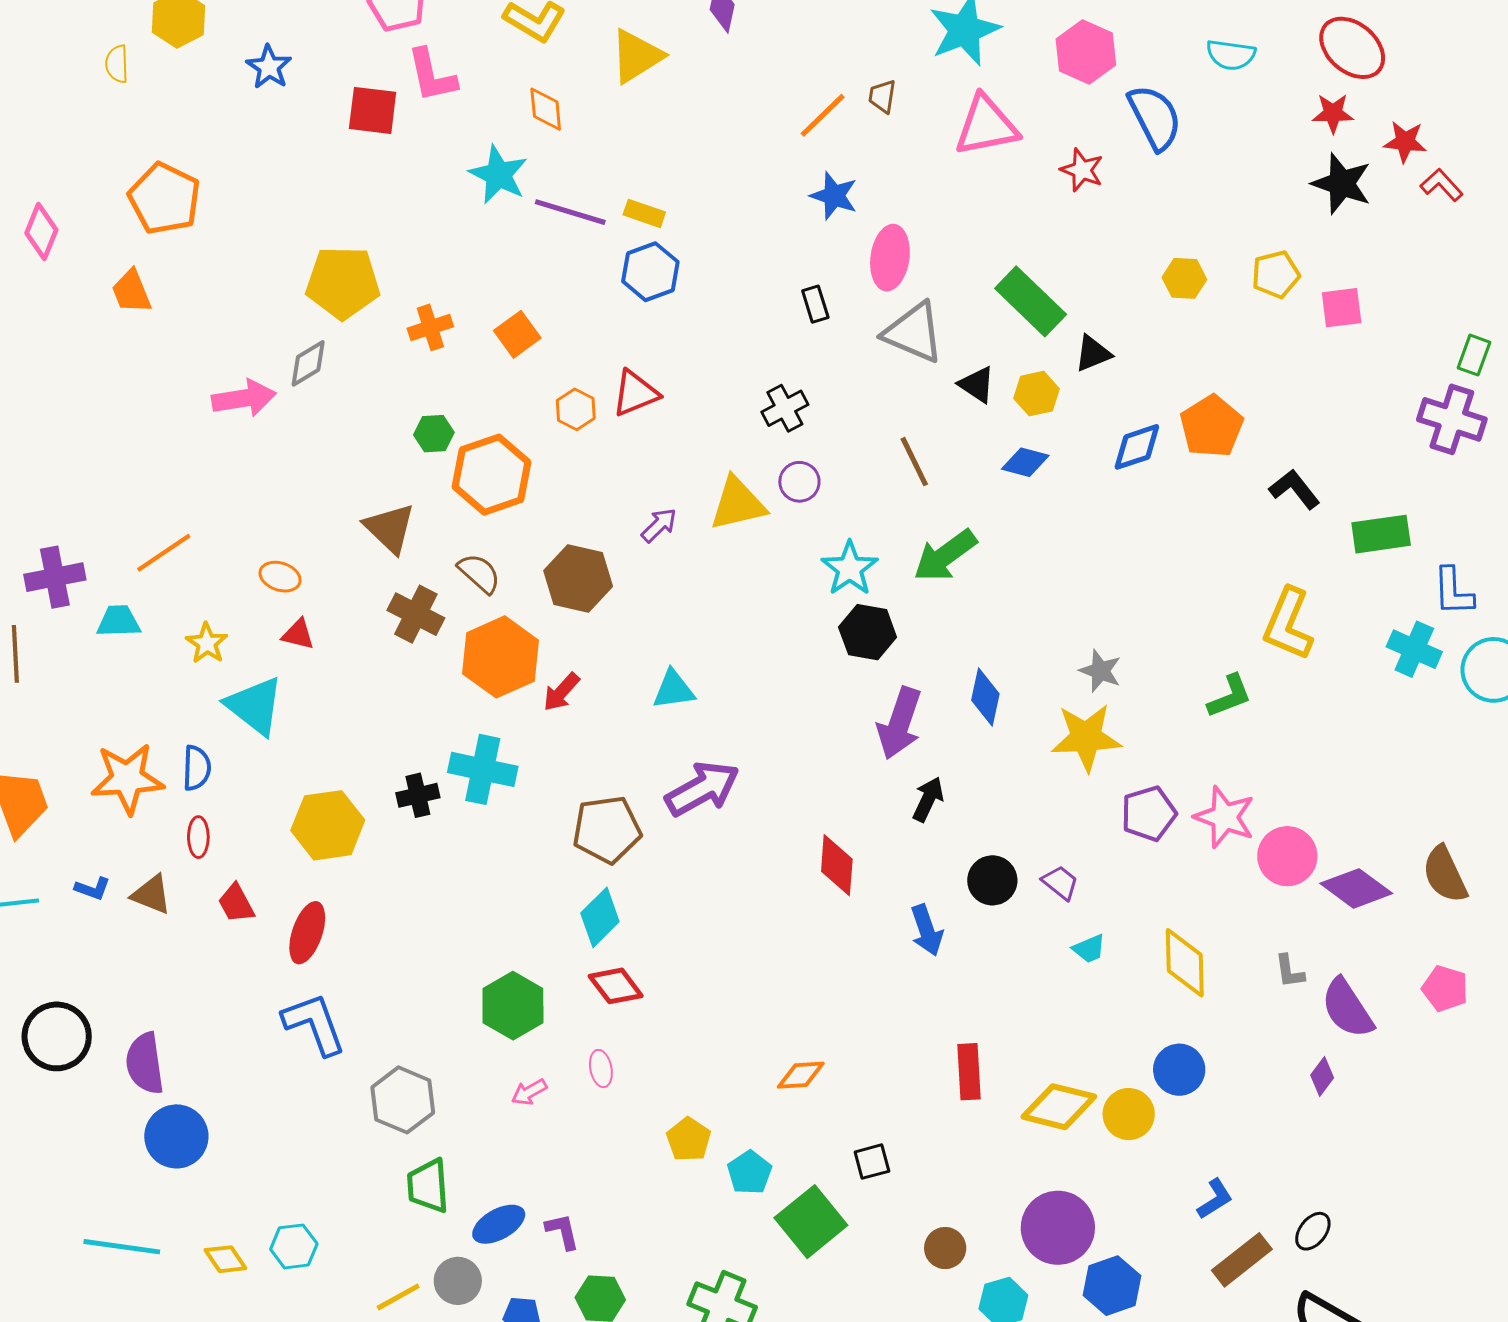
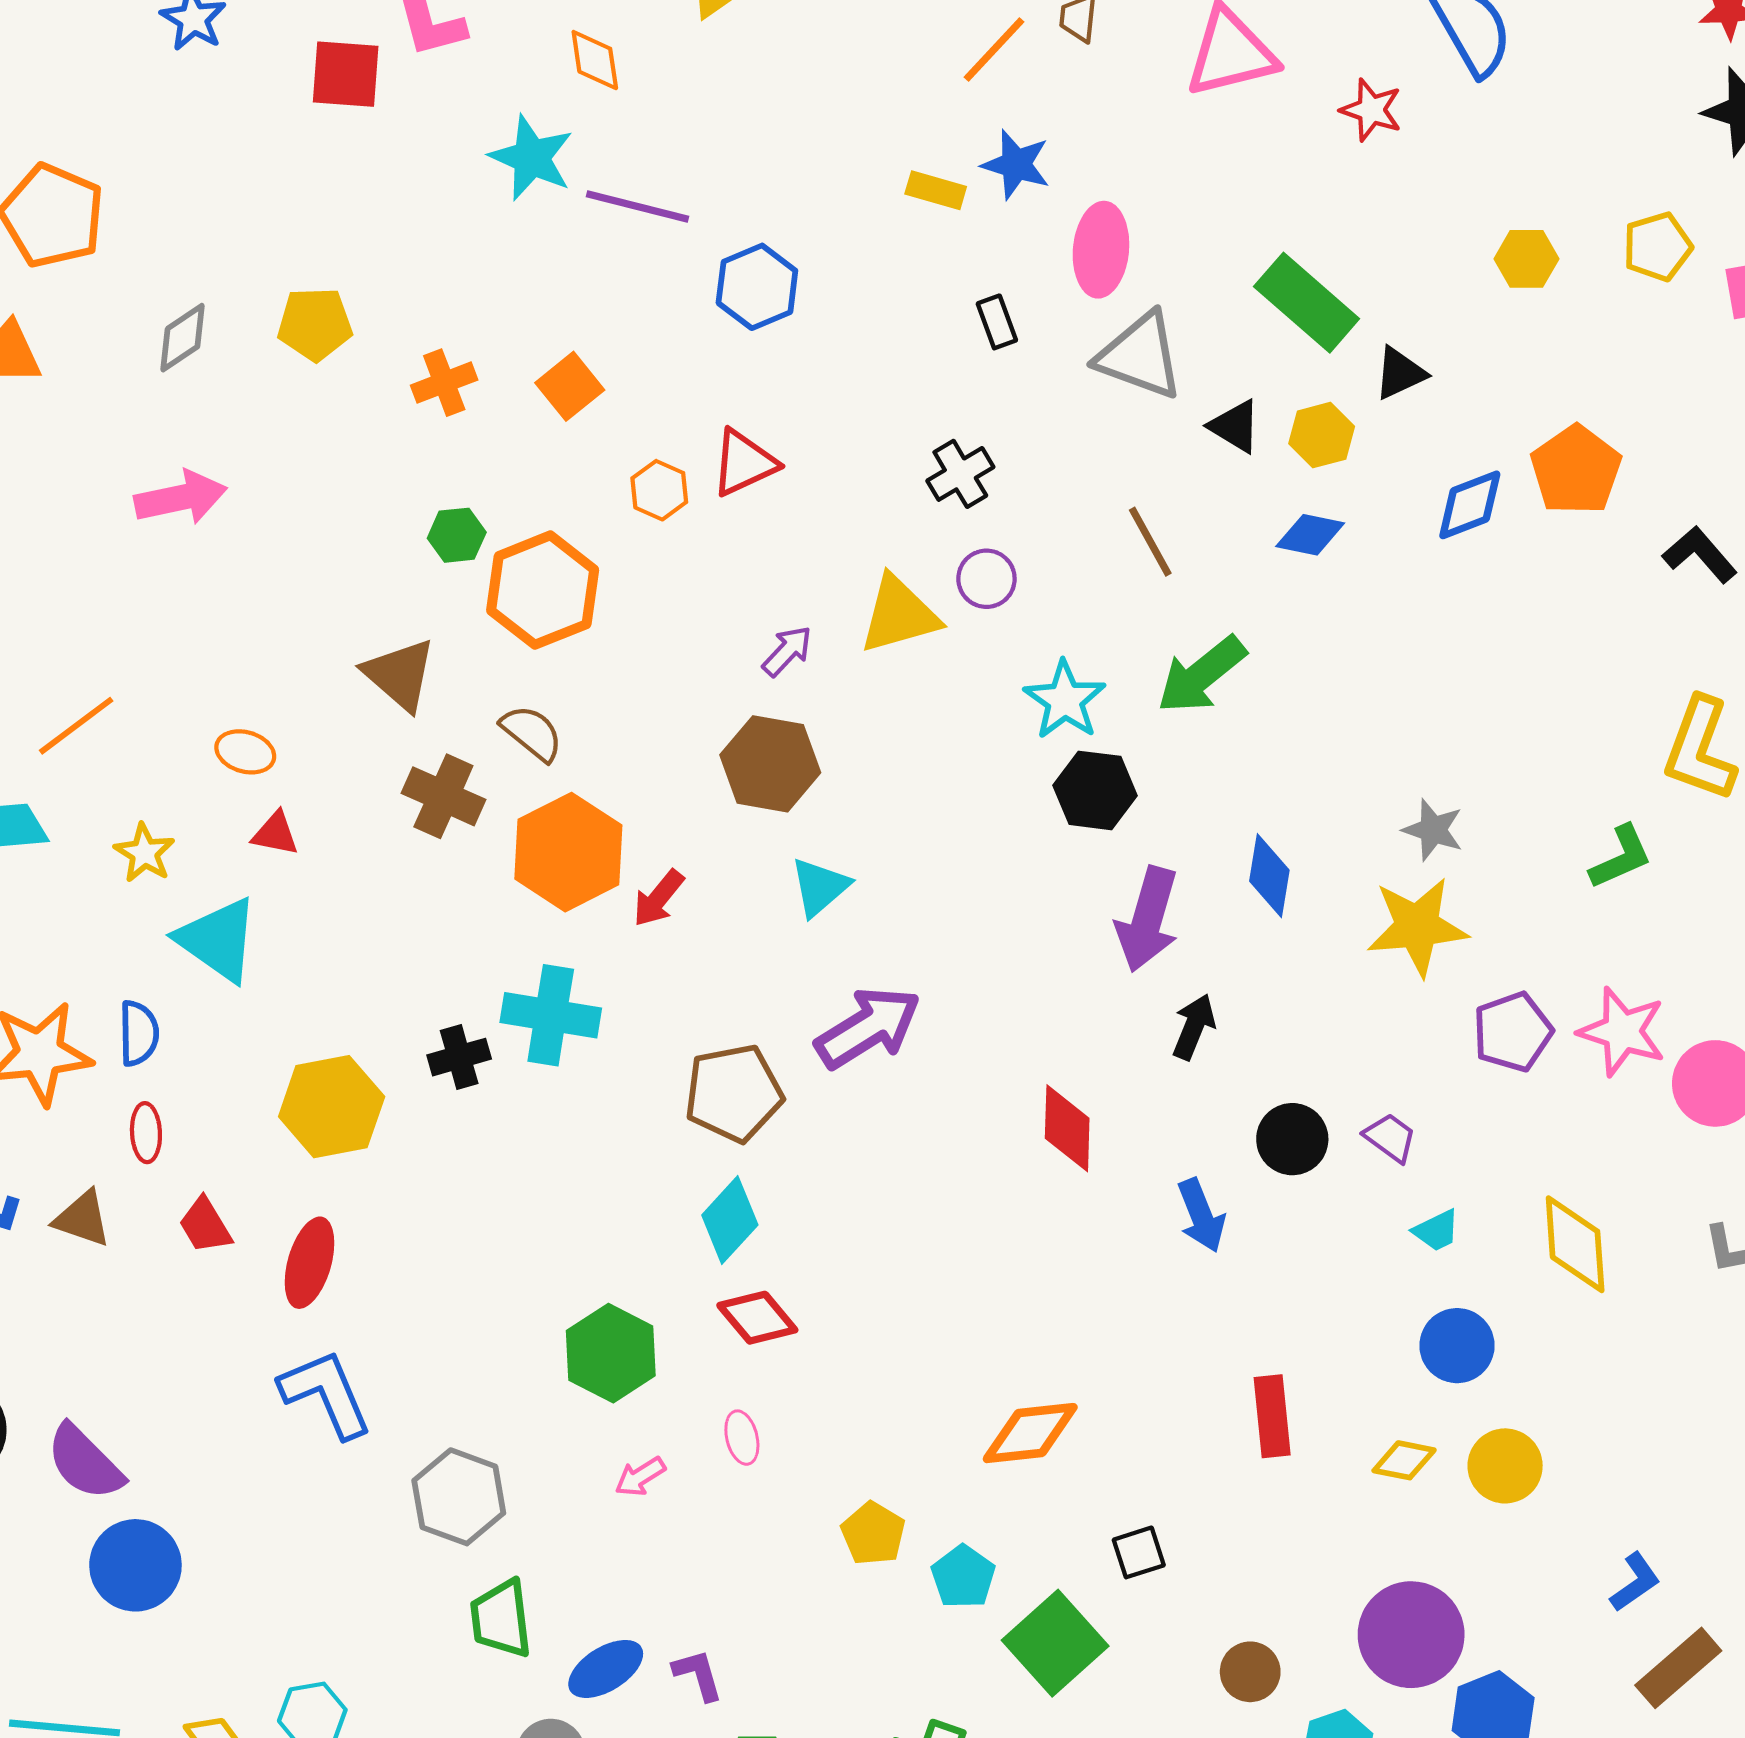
yellow rectangle: (644, 213) -> (936, 190), moved
yellow pentagon: (343, 283) -> (315, 324), size x0.7
gray diamond: (308, 363) -> (183, 338), moved
brown hexagon: (578, 578) -> (770, 764), moved
cyan triangle: (674, 690) -> (820, 887), turned -30
purple semicircle: (145, 1063) -> (85, 1462), turned -34
blue circle: (1179, 1070) -> (1457, 1346), moved
orange diamond: (801, 1075) -> (1030, 1433), size x1.4
yellow diamond: (1059, 1107) -> (1404, 1460), size x0.6

